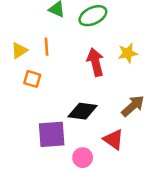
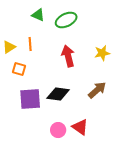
yellow star: (128, 53) -> (102, 53), moved
purple square: (52, 134) -> (30, 99), moved
red triangle: (114, 140) -> (80, 127), moved

